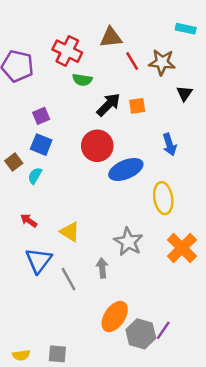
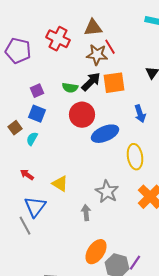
brown star: (162, 62) -> (97, 55), moved
green semicircle: (82, 80) -> (70, 88), moved
orange square: (137, 106) -> (114, 83), size x1.6
gray line: (69, 279) -> (25, 226), moved

